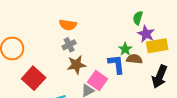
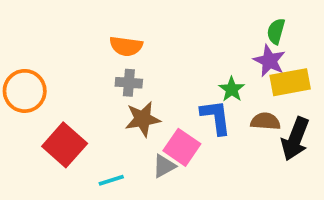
green semicircle: (138, 18) -> (276, 31), moved
gray cross: (69, 45) -> (129, 83), turned 32
brown semicircle: (134, 59) -> (265, 121), moved

